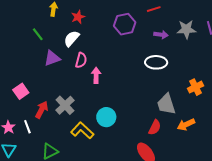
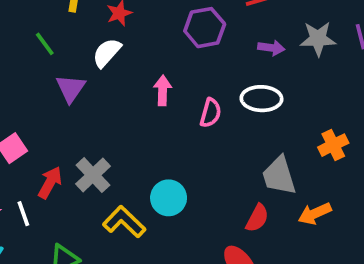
purple triangle: (52, 58) -> (71, 88), turned -36
pink semicircle: (81, 60) -> (211, 113), moved
pink arrow: (96, 75) -> (163, 90), moved

